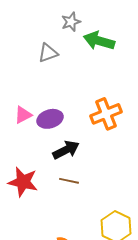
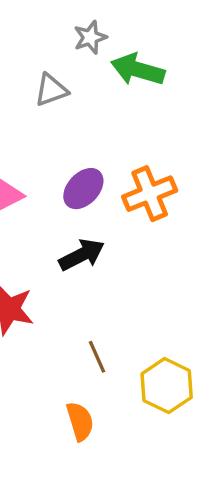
purple ellipse: (50, 119) -> (83, 189), moved, turned -30
brown line: (69, 181) -> (97, 357), moved, turned 54

